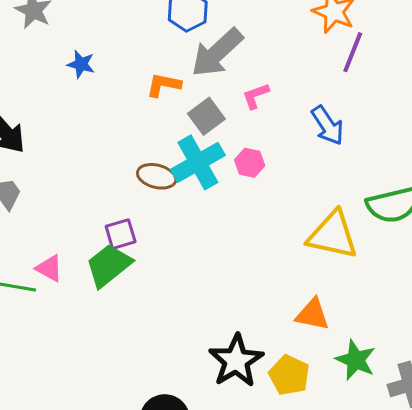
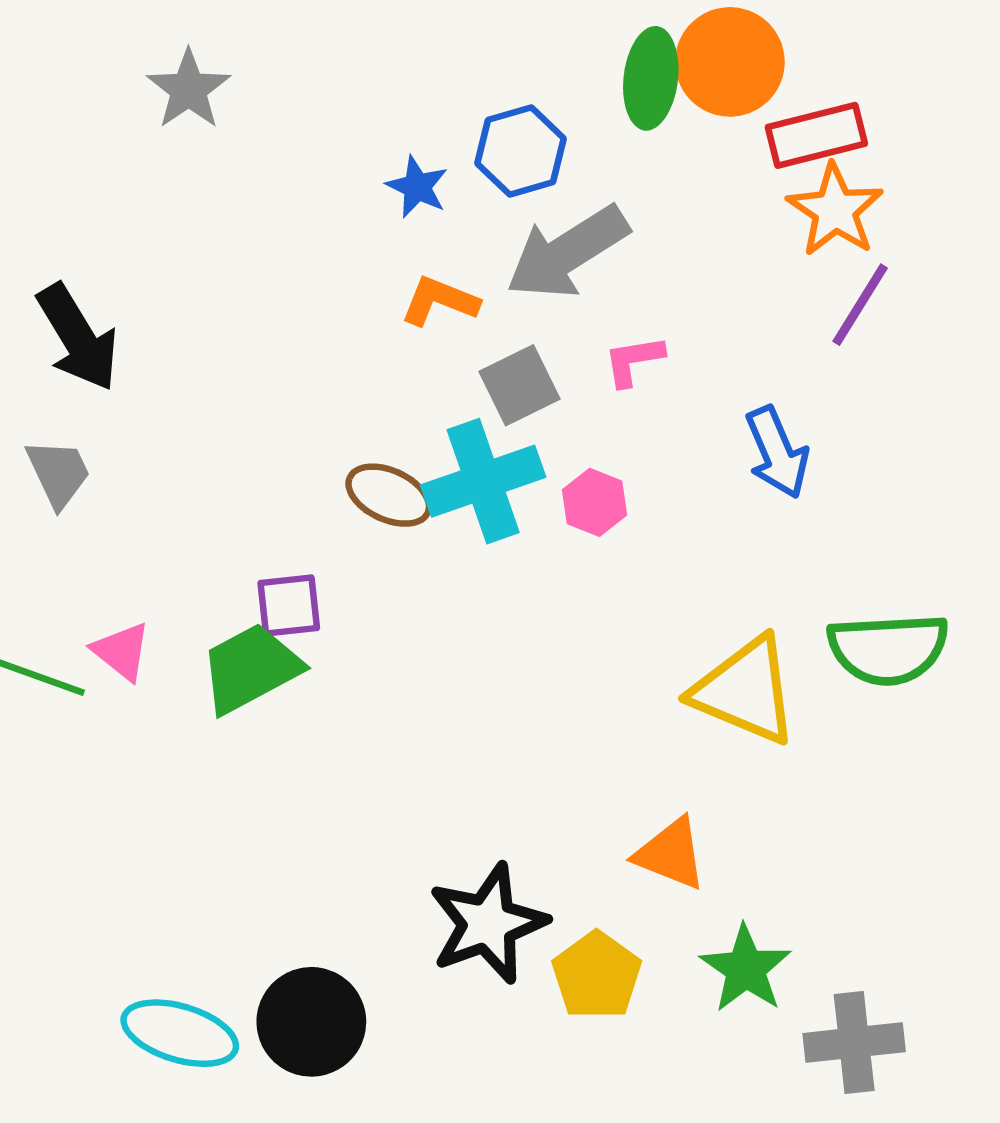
blue star: (81, 64) -> (417, 187), moved

